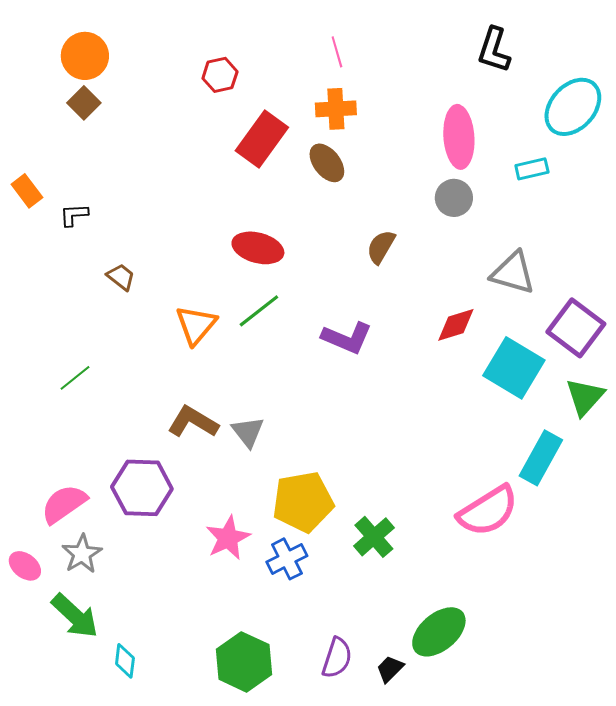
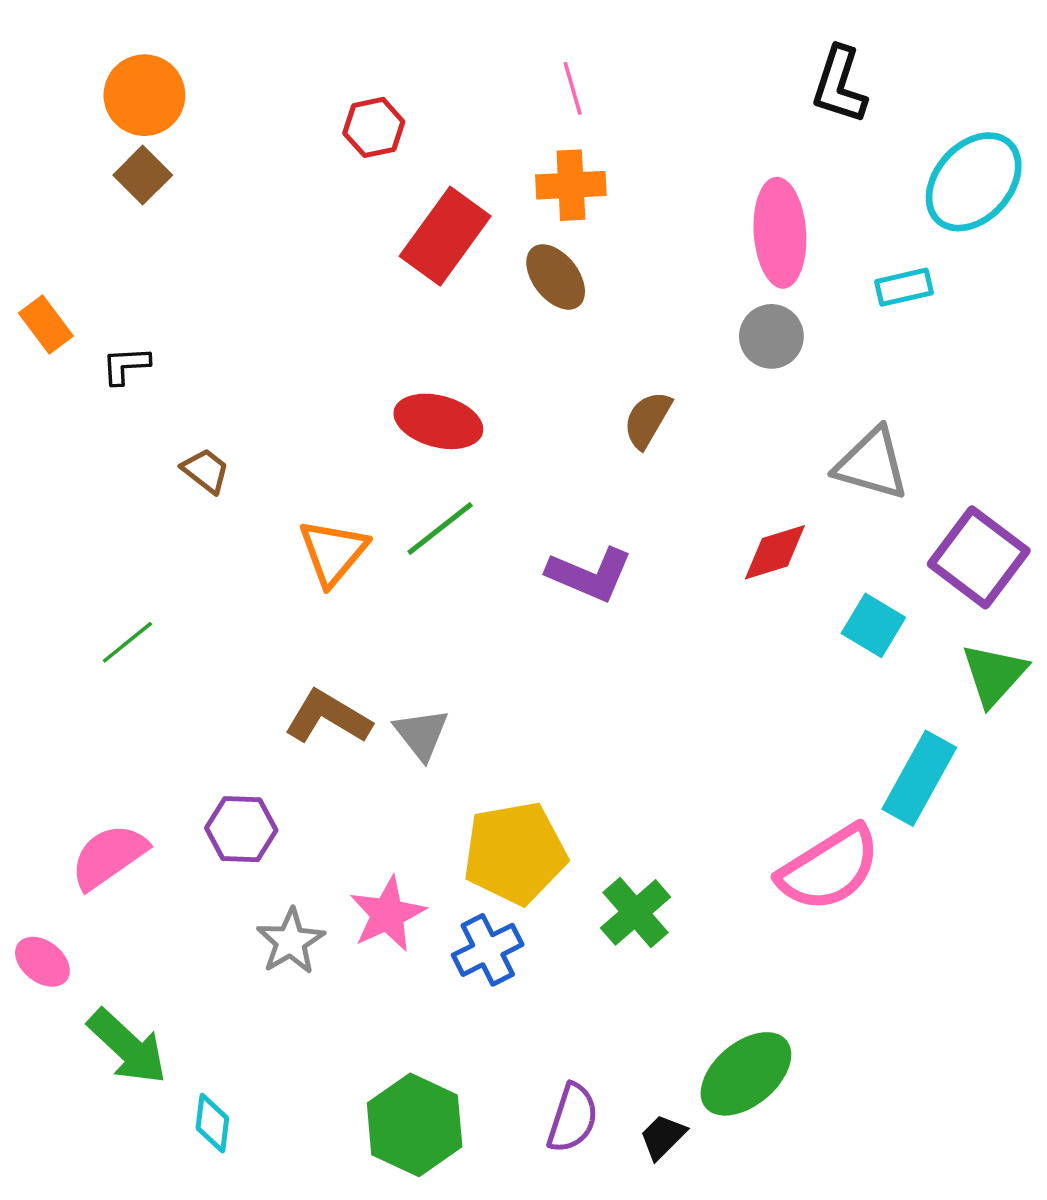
cyan square: (514, 368) -> (873, 625), size x0.6
purple hexagon: (142, 488) -> (241, 829), size x0.7
gray star: (82, 554) -> (291, 941), moved

